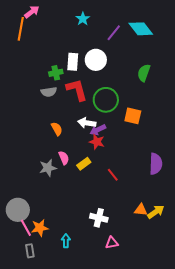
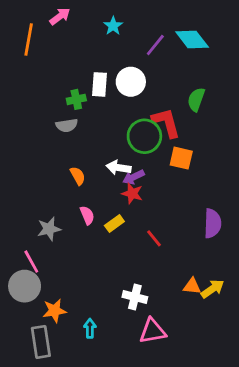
pink arrow: (32, 12) -> (60, 16), moved
red L-shape: (77, 90) -> (166, 123), moved
gray star: (48, 168) -> (49, 229), moved
pink line: (26, 228) -> (31, 262), moved
pink triangle: (112, 243) -> (153, 331), size x1.5
gray rectangle: (30, 251) -> (41, 342), size x1.6

